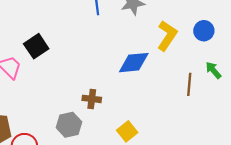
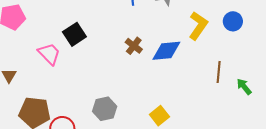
green arrow: (213, 70) -> (244, 87), moved
brown cross: (92, 99) -> (134, 46), moved, turned 30

